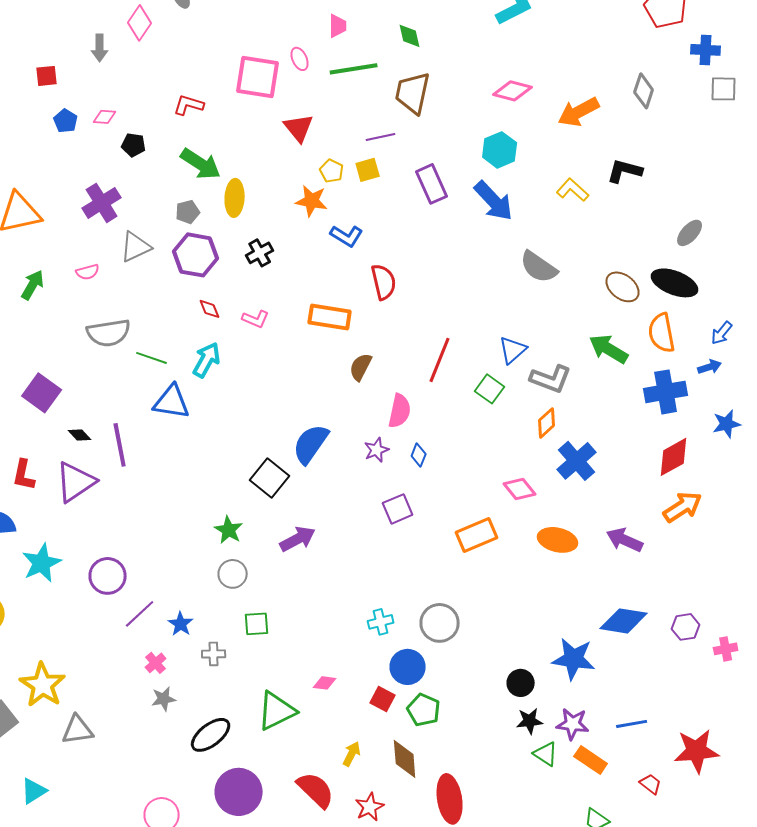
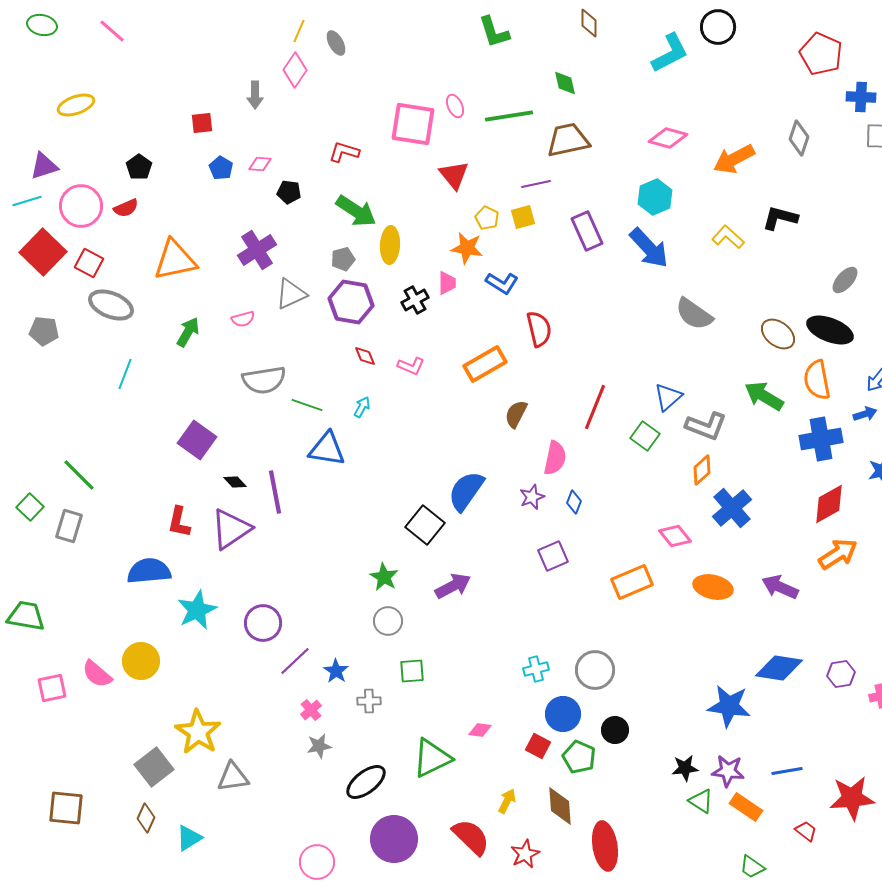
pink trapezoid: (338, 26) -> (447, 283), moved
brown trapezoid: (413, 93) -> (568, 140), turned 66
orange rectangle: (330, 317) -> (485, 364), turned -39
cyan arrow: (207, 360) -> (362, 407), size x0.6
black circle: (521, 683) -> (615, 730), moved

